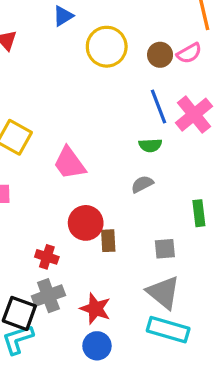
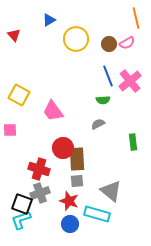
brown rectangle: (108, 241) -> (77, 159), size x1.6
gray square: (165, 249) -> (77, 181), moved
red cross: (47, 257) -> (39, 169), size x1.5
cyan rectangle: (168, 330) -> (97, 214), moved

